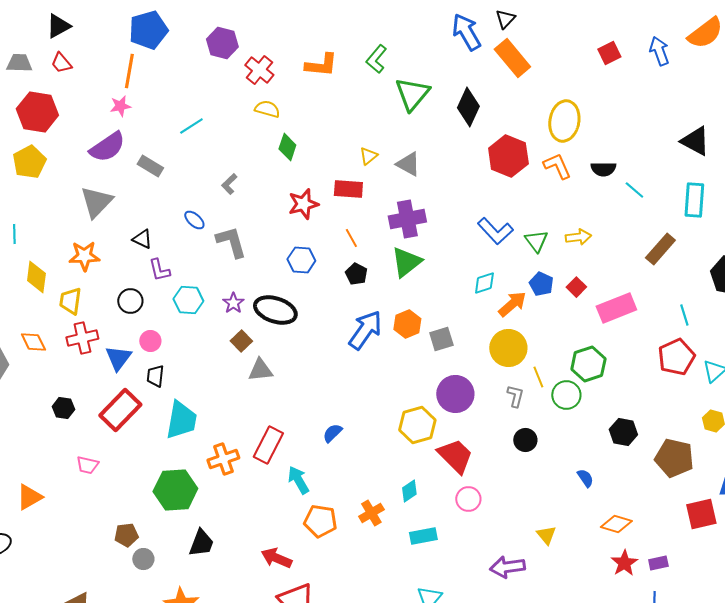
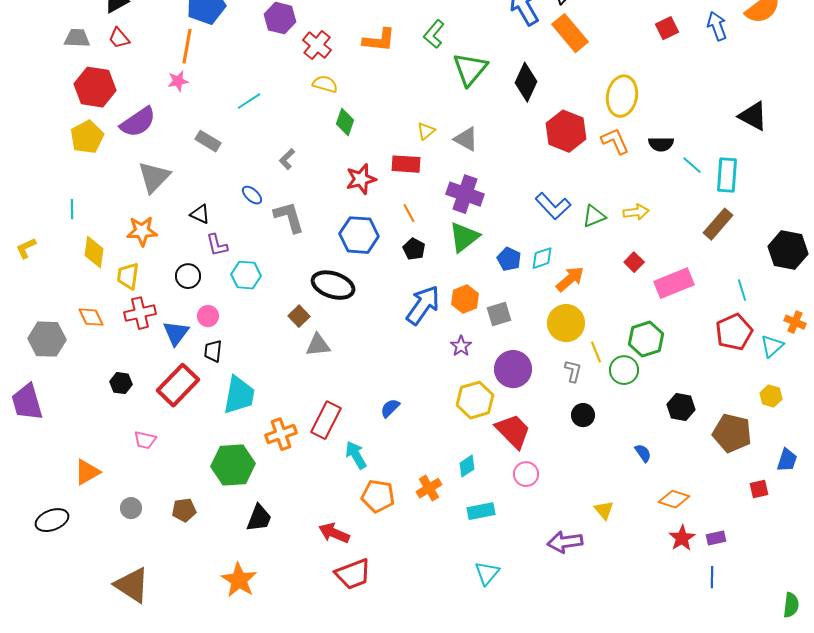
purple semicircle: (107, 147) -> (138, 122), moved
cyan rectangle: (694, 200) -> (727, 175), moved
purple cross: (407, 219) -> (465, 194), turned 30
green triangle: (536, 241) -> (594, 216), turned 45
blue hexagon: (301, 260) -> (359, 235), size x1.4
blue pentagon: (541, 284) -> (509, 259), moved
purple star: (233, 303) -> (461, 346), moved
red square: (701, 514) -> (759, 489), size x0.6
gray circle: (143, 559) -> (131, 508), moved

